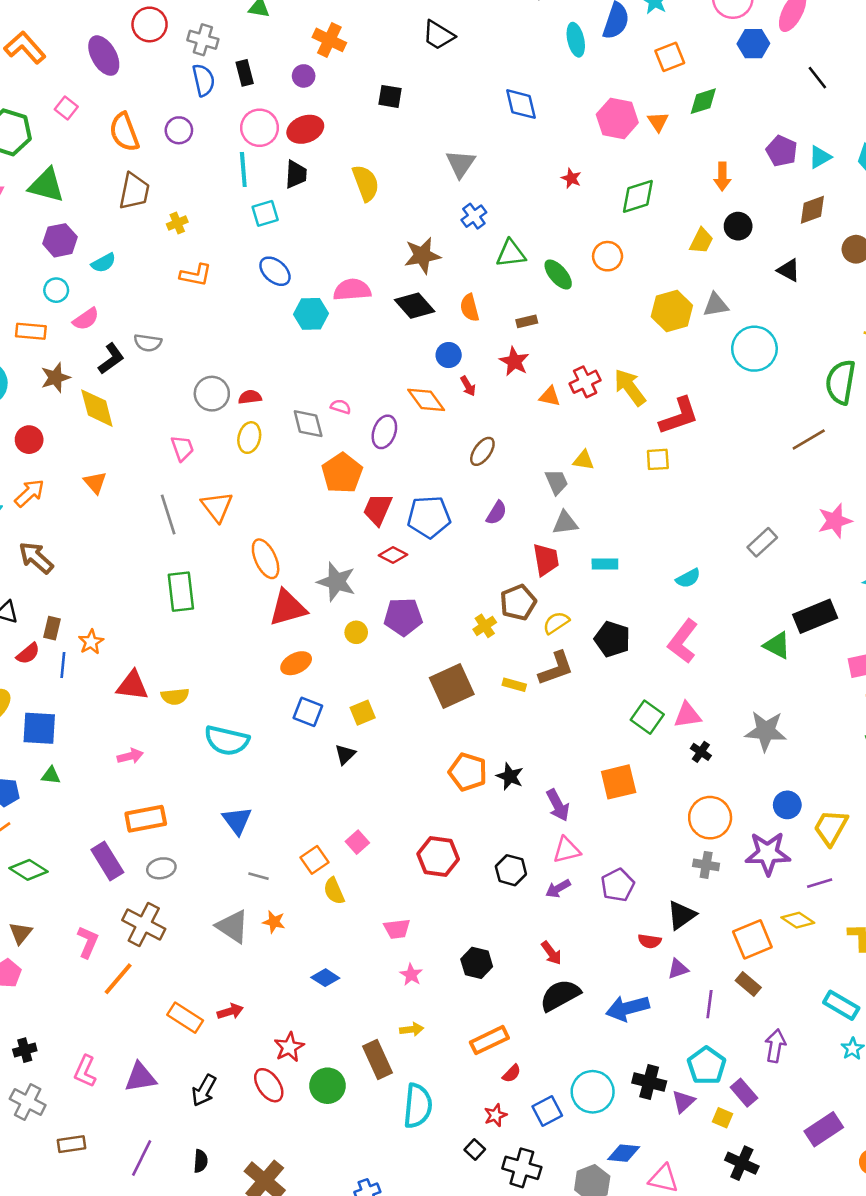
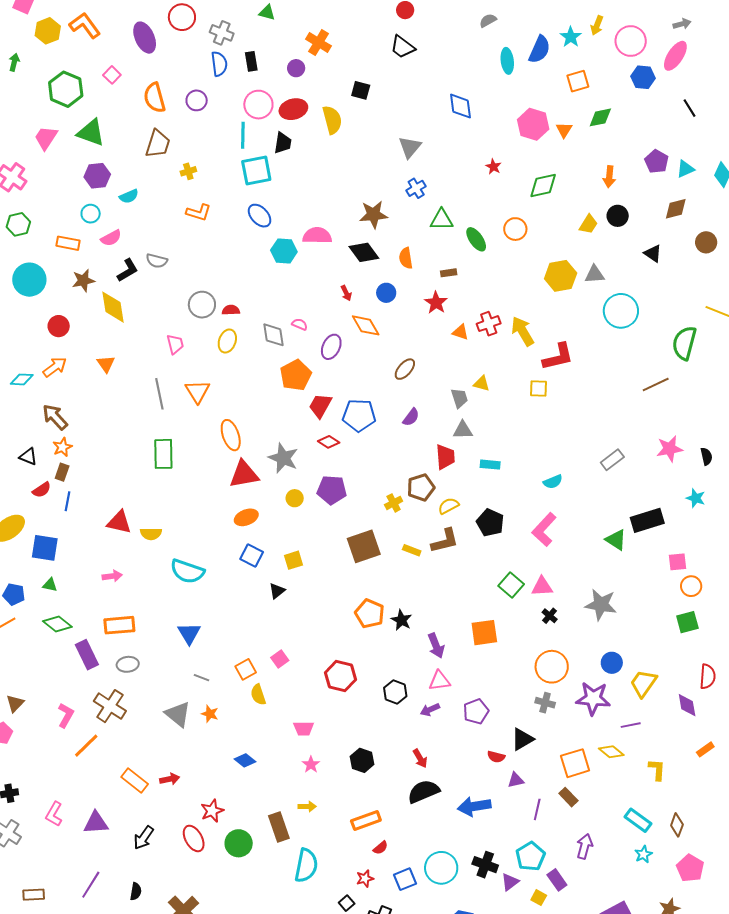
yellow semicircle: (366, 183) -> (332, 120), moved
cyan square: (265, 213) -> (256, 170), size x1.5
red arrow: (468, 386) -> (346, 293), moved
orange star: (91, 642) -> (62, 447), moved
green diamond: (29, 870) -> (57, 624), moved
brown rectangle: (71, 1144) -> (34, 895), moved

